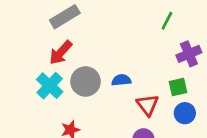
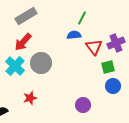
green line: (167, 21) -> (82, 18), moved
blue semicircle: (121, 80) -> (74, 35), moved
red triangle: (148, 105) -> (94, 47), moved

